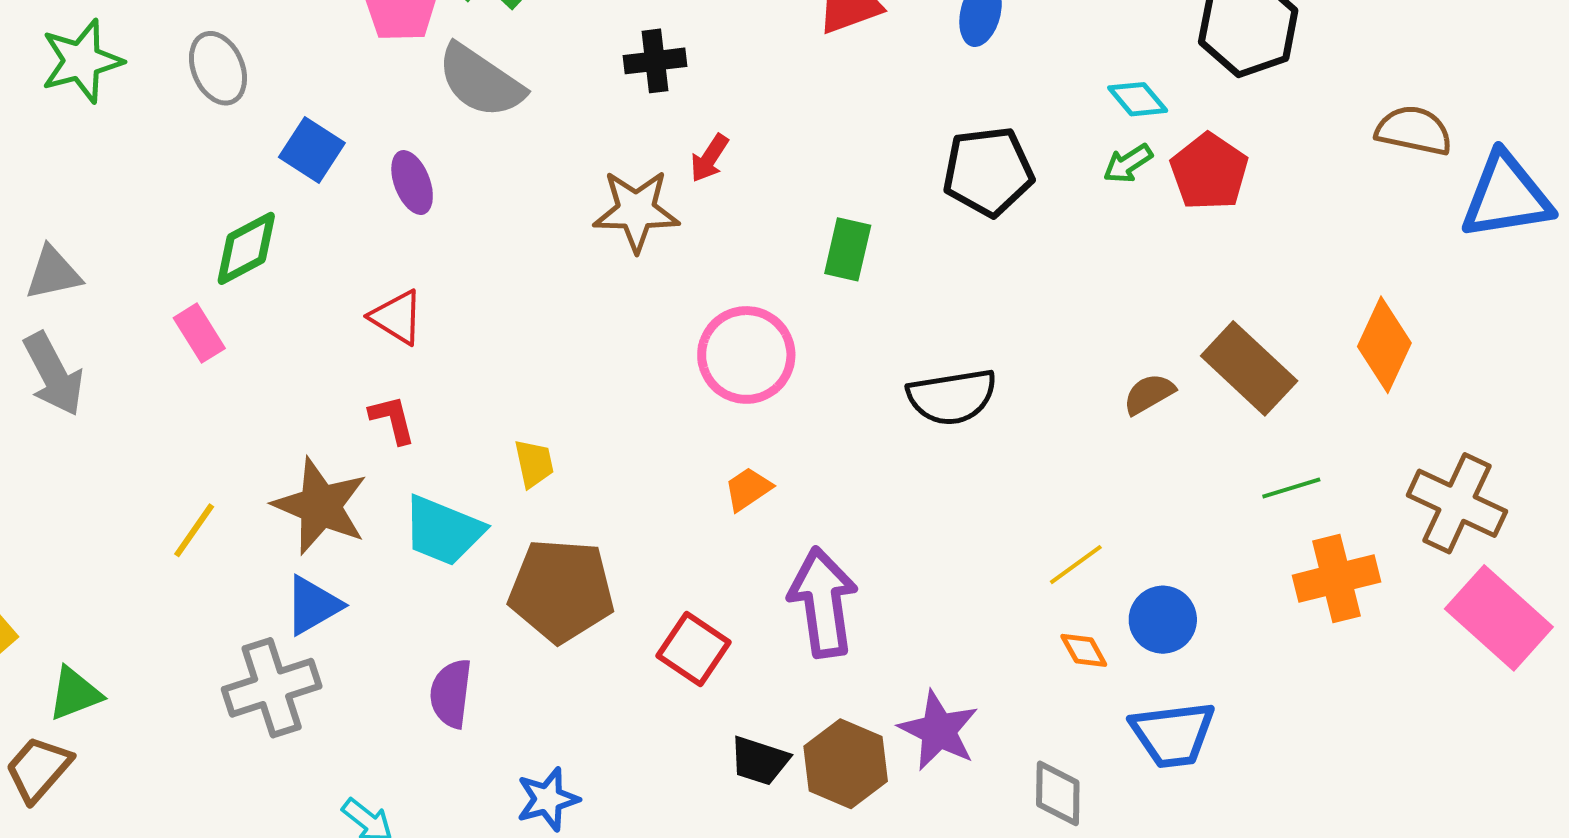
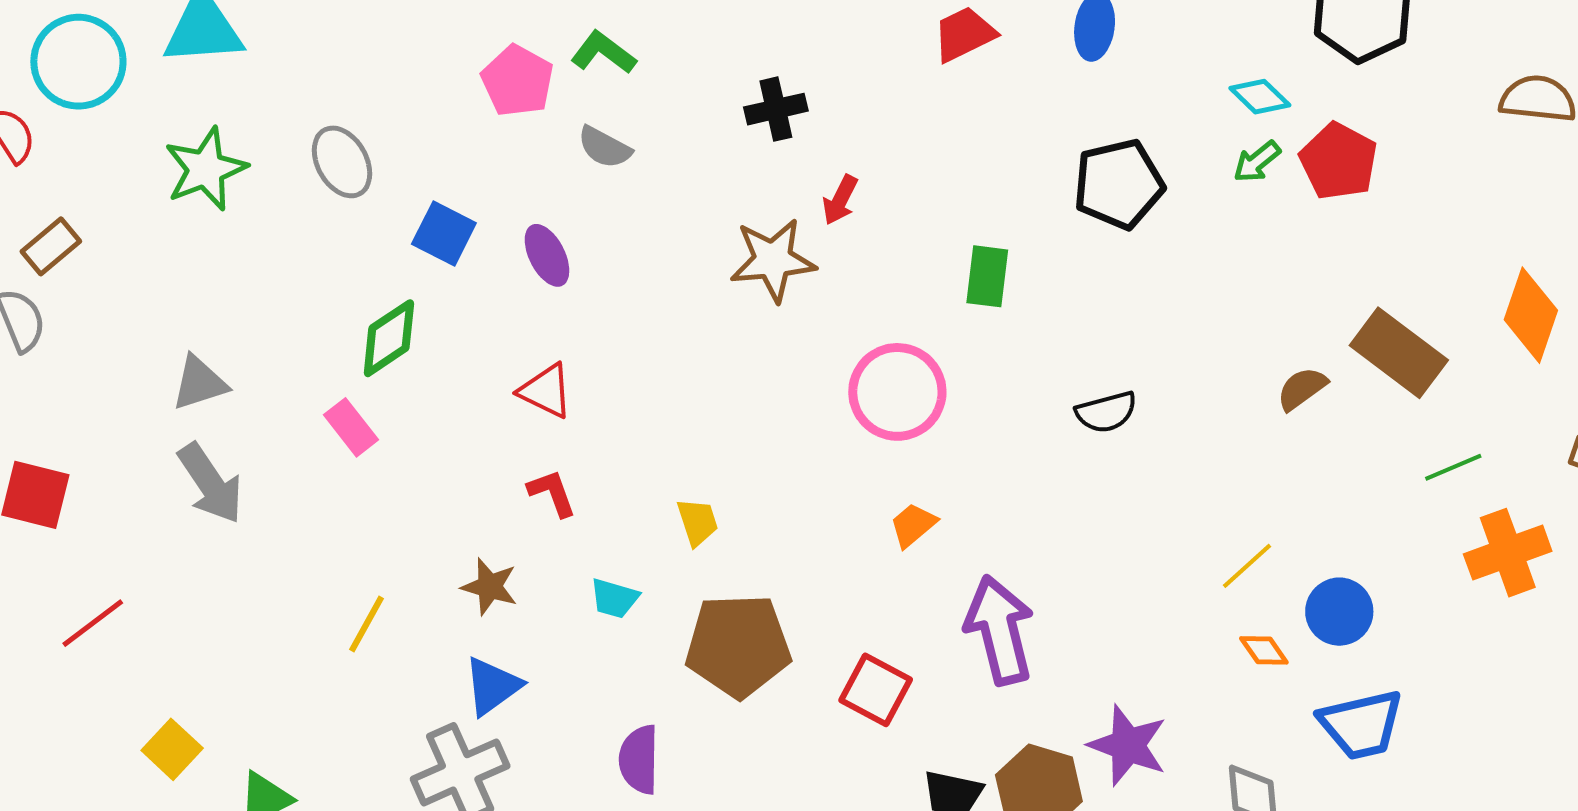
gray semicircle: (481, 81) -> (605, 147), size x0.6
black semicircle: (952, 397) -> (1106, 412), size x0.7
brown star: (320, 506) -> (490, 587), size x0.6
cyan trapezoid: (443, 531) -> (614, 598), size x0.6

